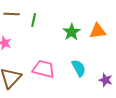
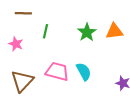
green line: (34, 20) -> (46, 31), moved
cyan semicircle: (79, 68) -> (84, 72), moved

